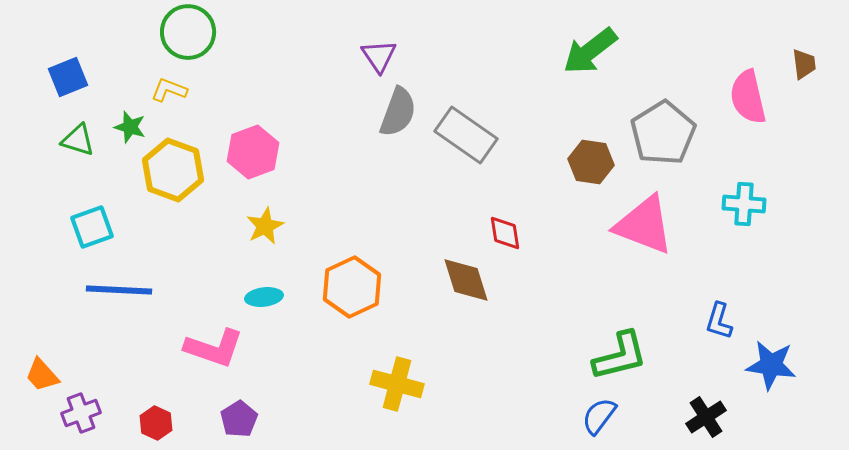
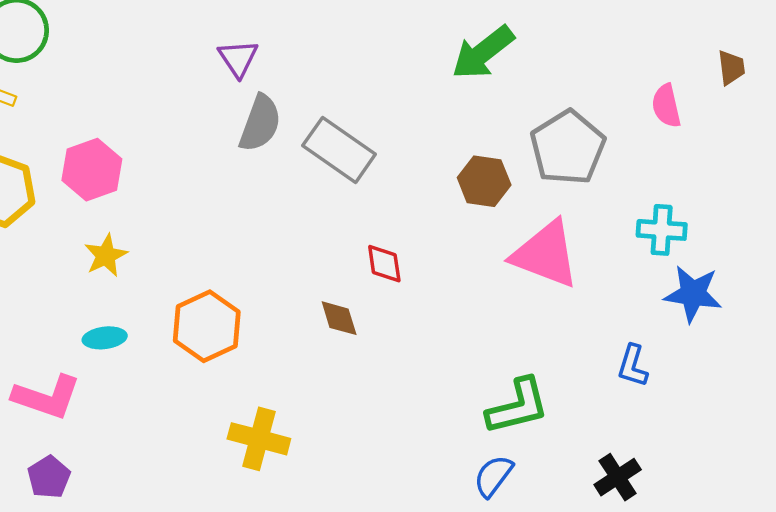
pink semicircle: (748, 97) -> (666, 106), size x0.7
brown diamond: (466, 280) -> (339, 318), size x0.7
blue star: (771, 365) -> (693, 294), moved
purple pentagon: (239, 419) -> (49, 477), moved

